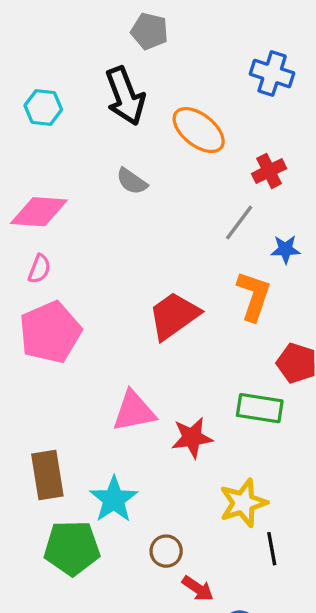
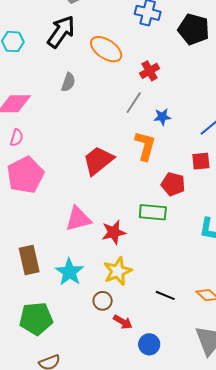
black arrow: (125, 96) -> (61, 32), turned -120
gray semicircle: (132, 181) -> (68, 82), turned -102
yellow star: (243, 503) -> (118, 271), moved
green pentagon: (72, 548) -> (36, 319), moved
black line: (272, 549) -> (165, 295), turned -54

